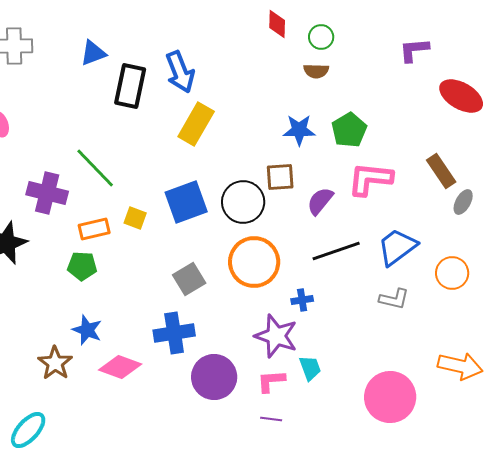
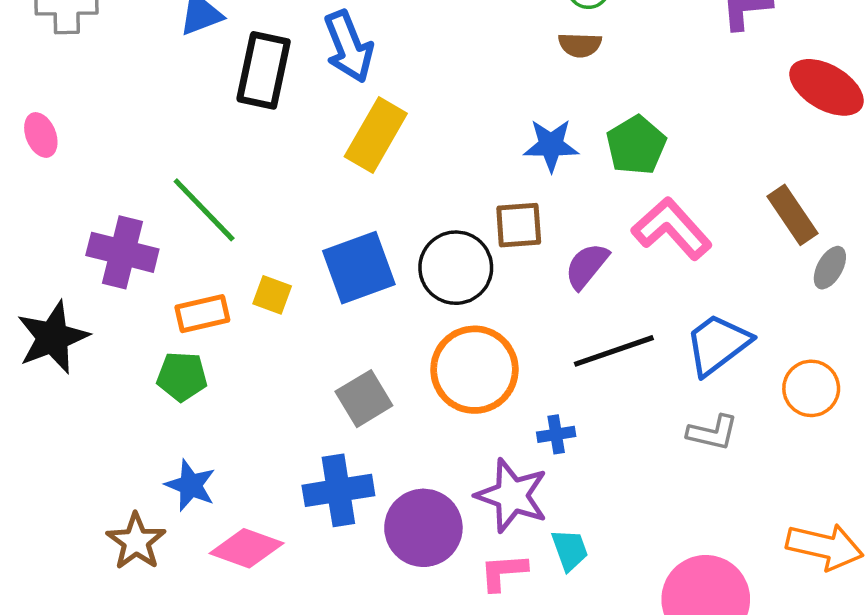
pink L-shape: (370, 179) -> (672, 229), turned 42
purple circle: (214, 377) -> (423, 528), moved

